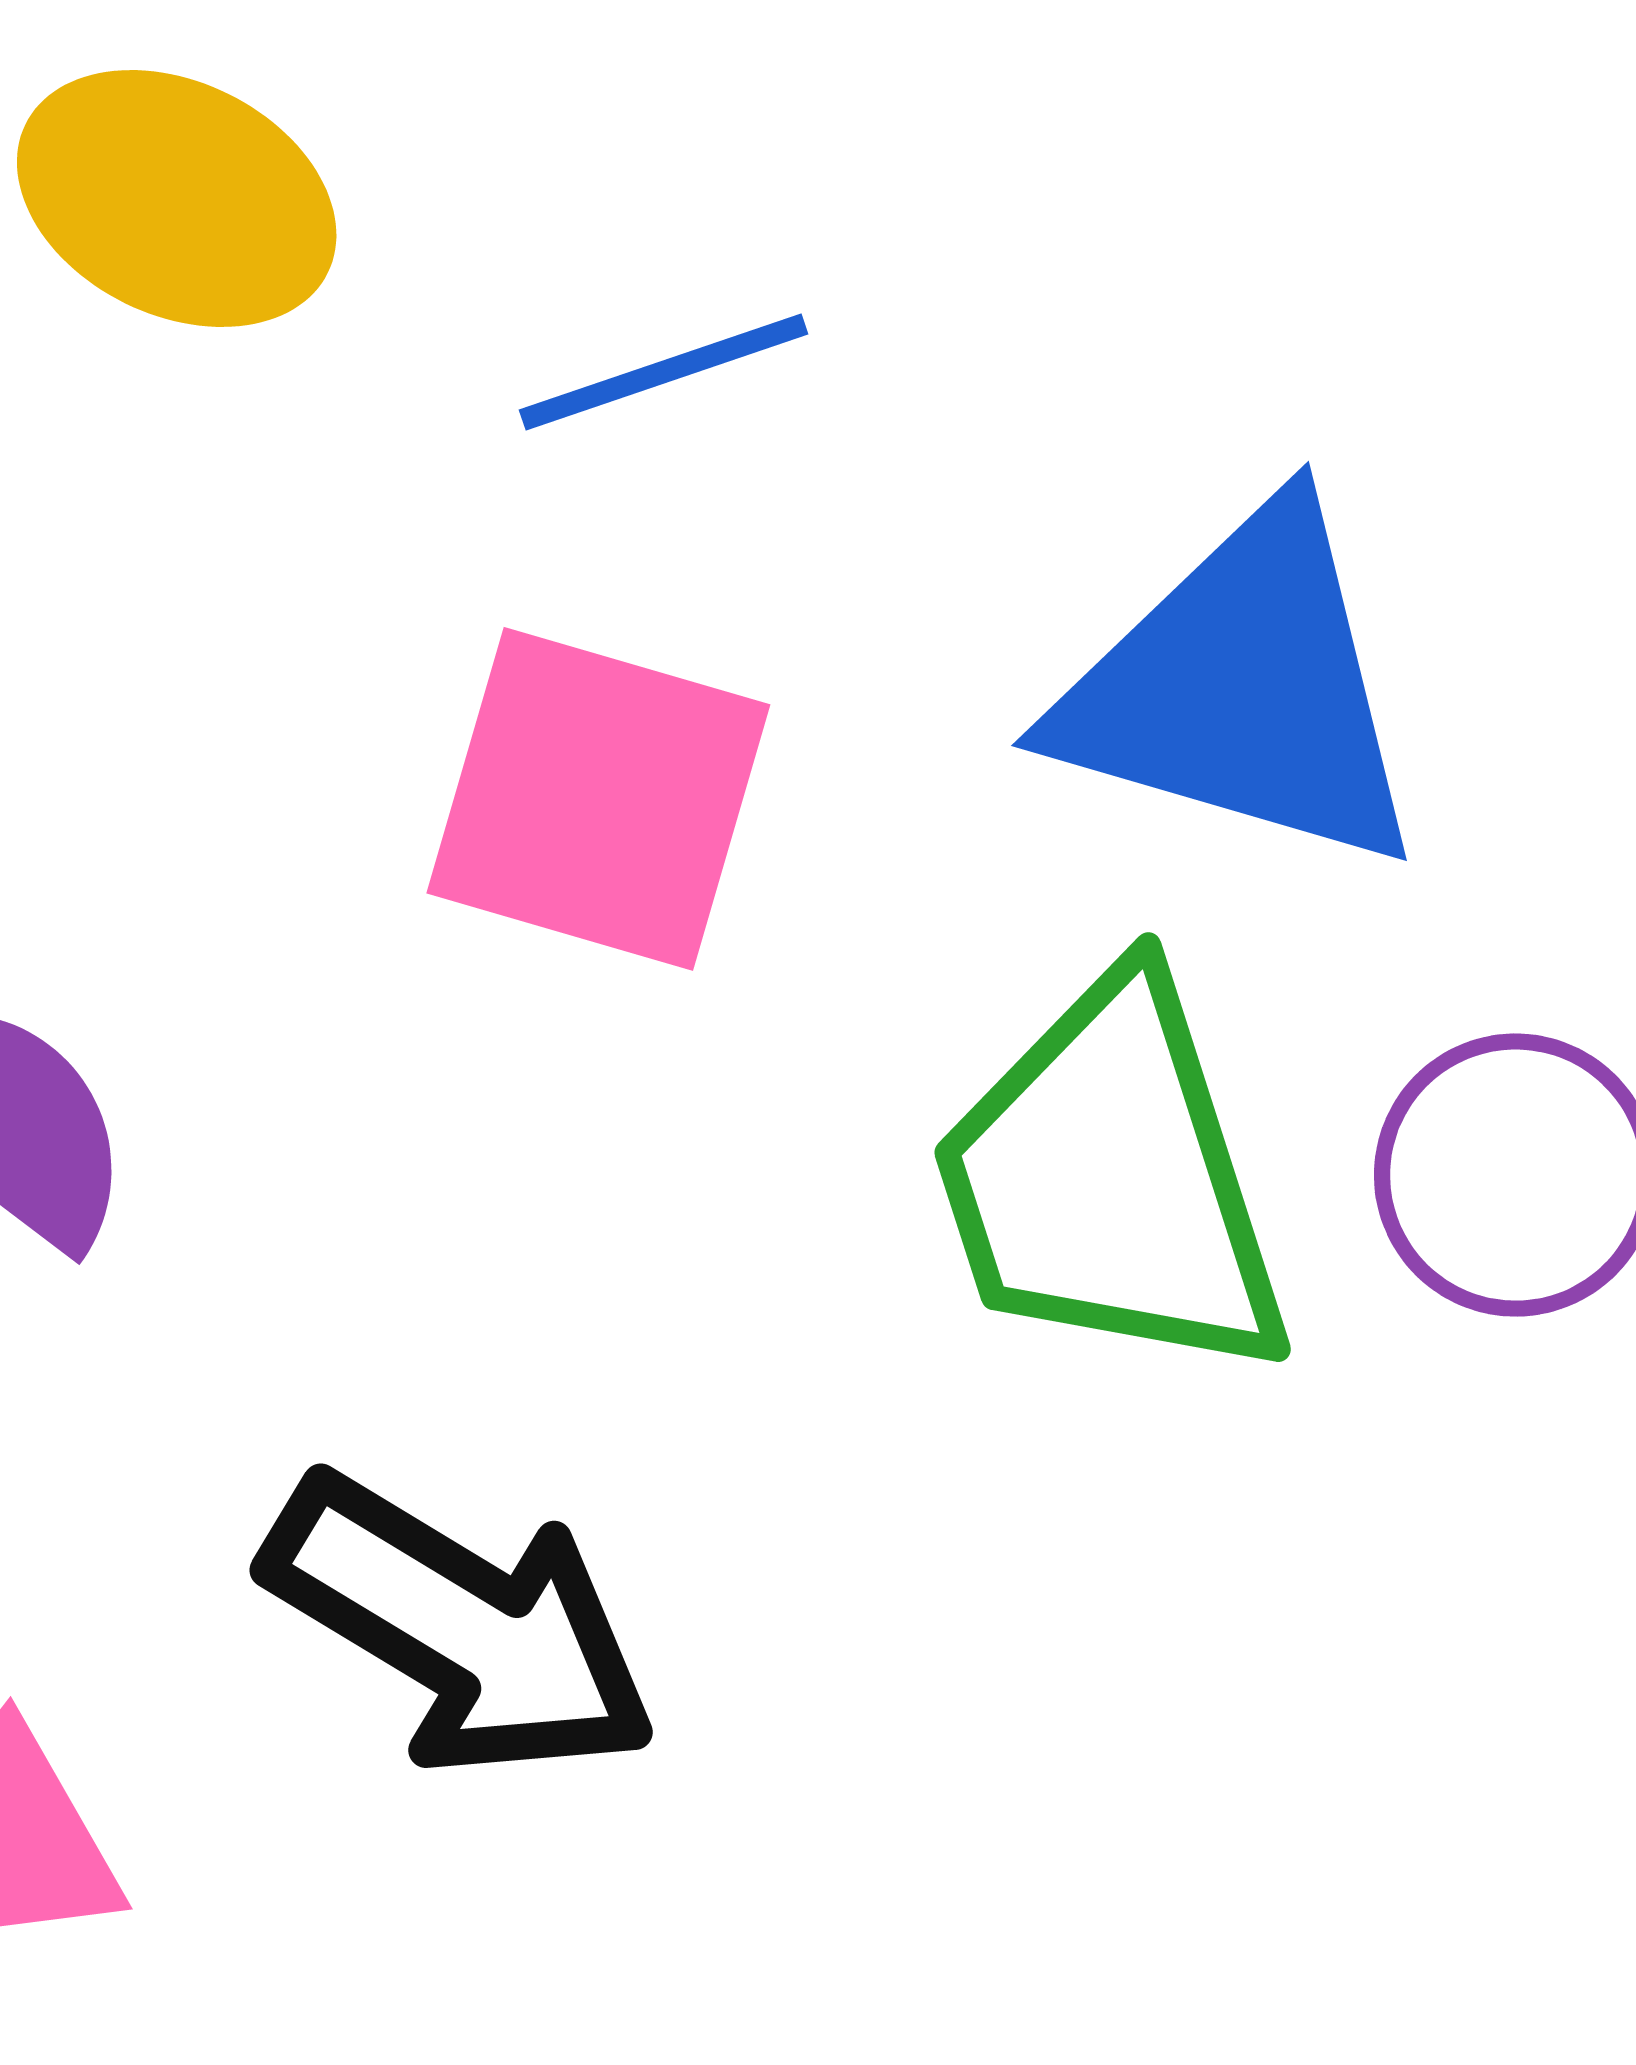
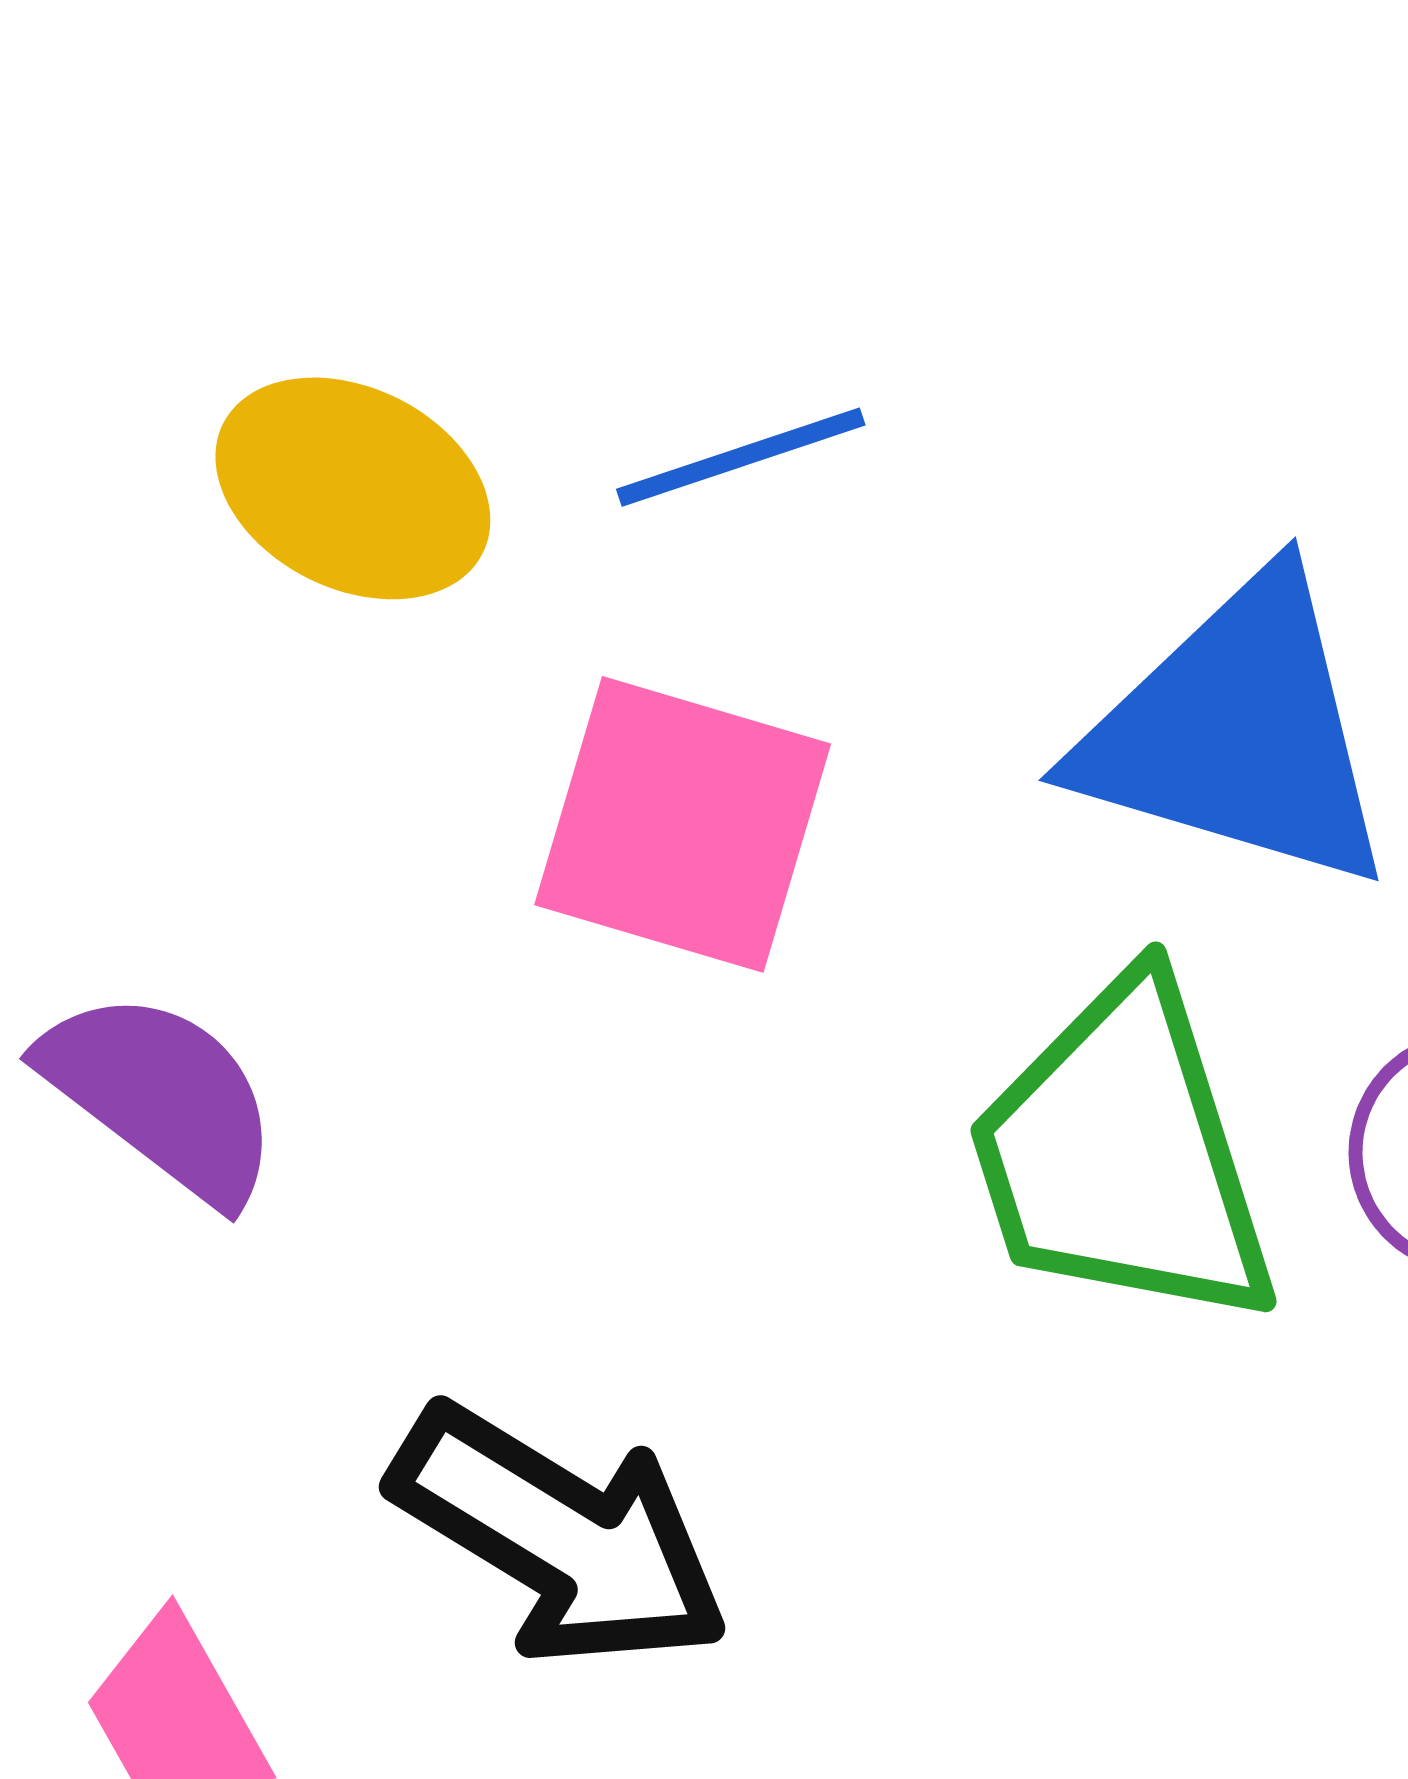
yellow ellipse: (177, 199) -> (353, 488), moved

